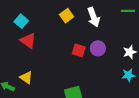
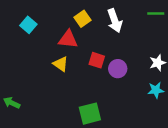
red triangle: (28, 41) -> (68, 39), moved, turned -30
purple circle: (98, 48) -> (118, 69), moved
yellow triangle: (26, 78) -> (61, 64), moved

